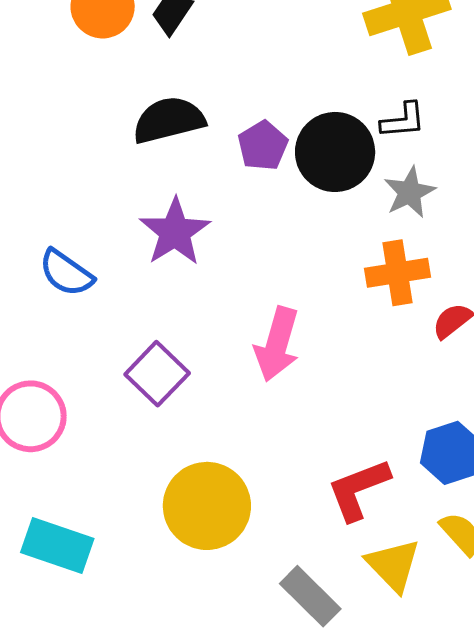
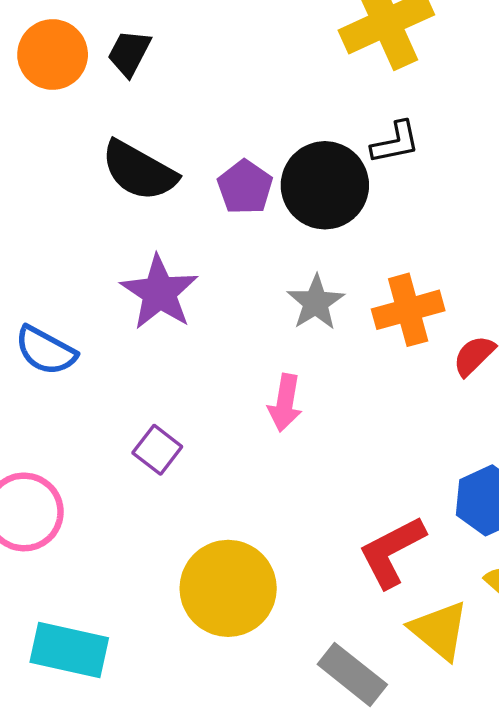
black semicircle: (169, 120) -> (139, 171), turned -130
gray star: (410, 192) -> (316, 302), moved
pink arrow: (277, 344) -> (285, 403), size x0.7
purple square: (157, 374) -> (157, 450), size x0.7

